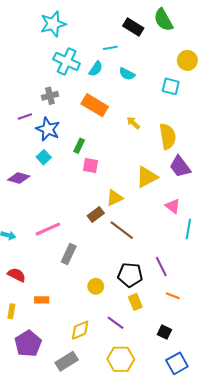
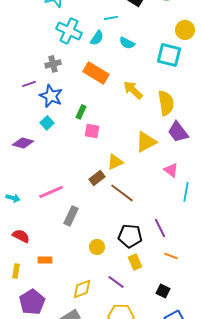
cyan square: (171, 86) -> (169, 55), size x1.4
yellow arrow: (133, 123) -> (133, 90), size x1.5

